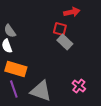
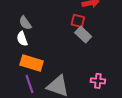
pink cross: (79, 86) -> (98, 81), turned -32

